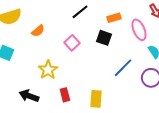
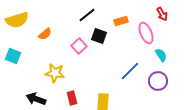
black square: (104, 38) -> (99, 36), moved
yellow star: (48, 70) -> (55, 73), turned -30

